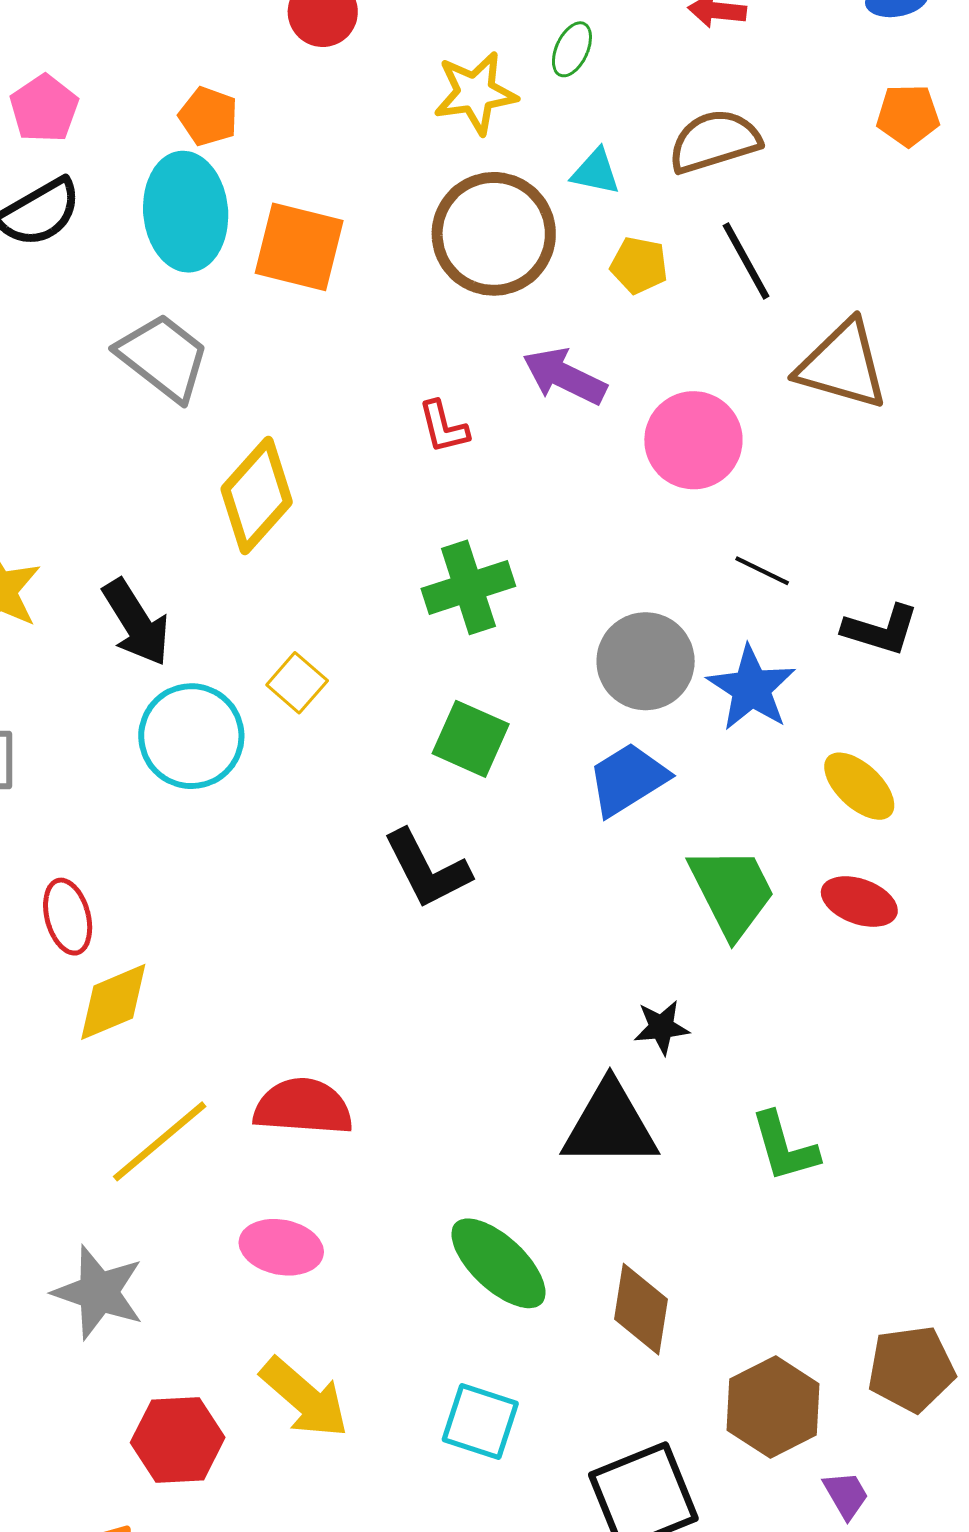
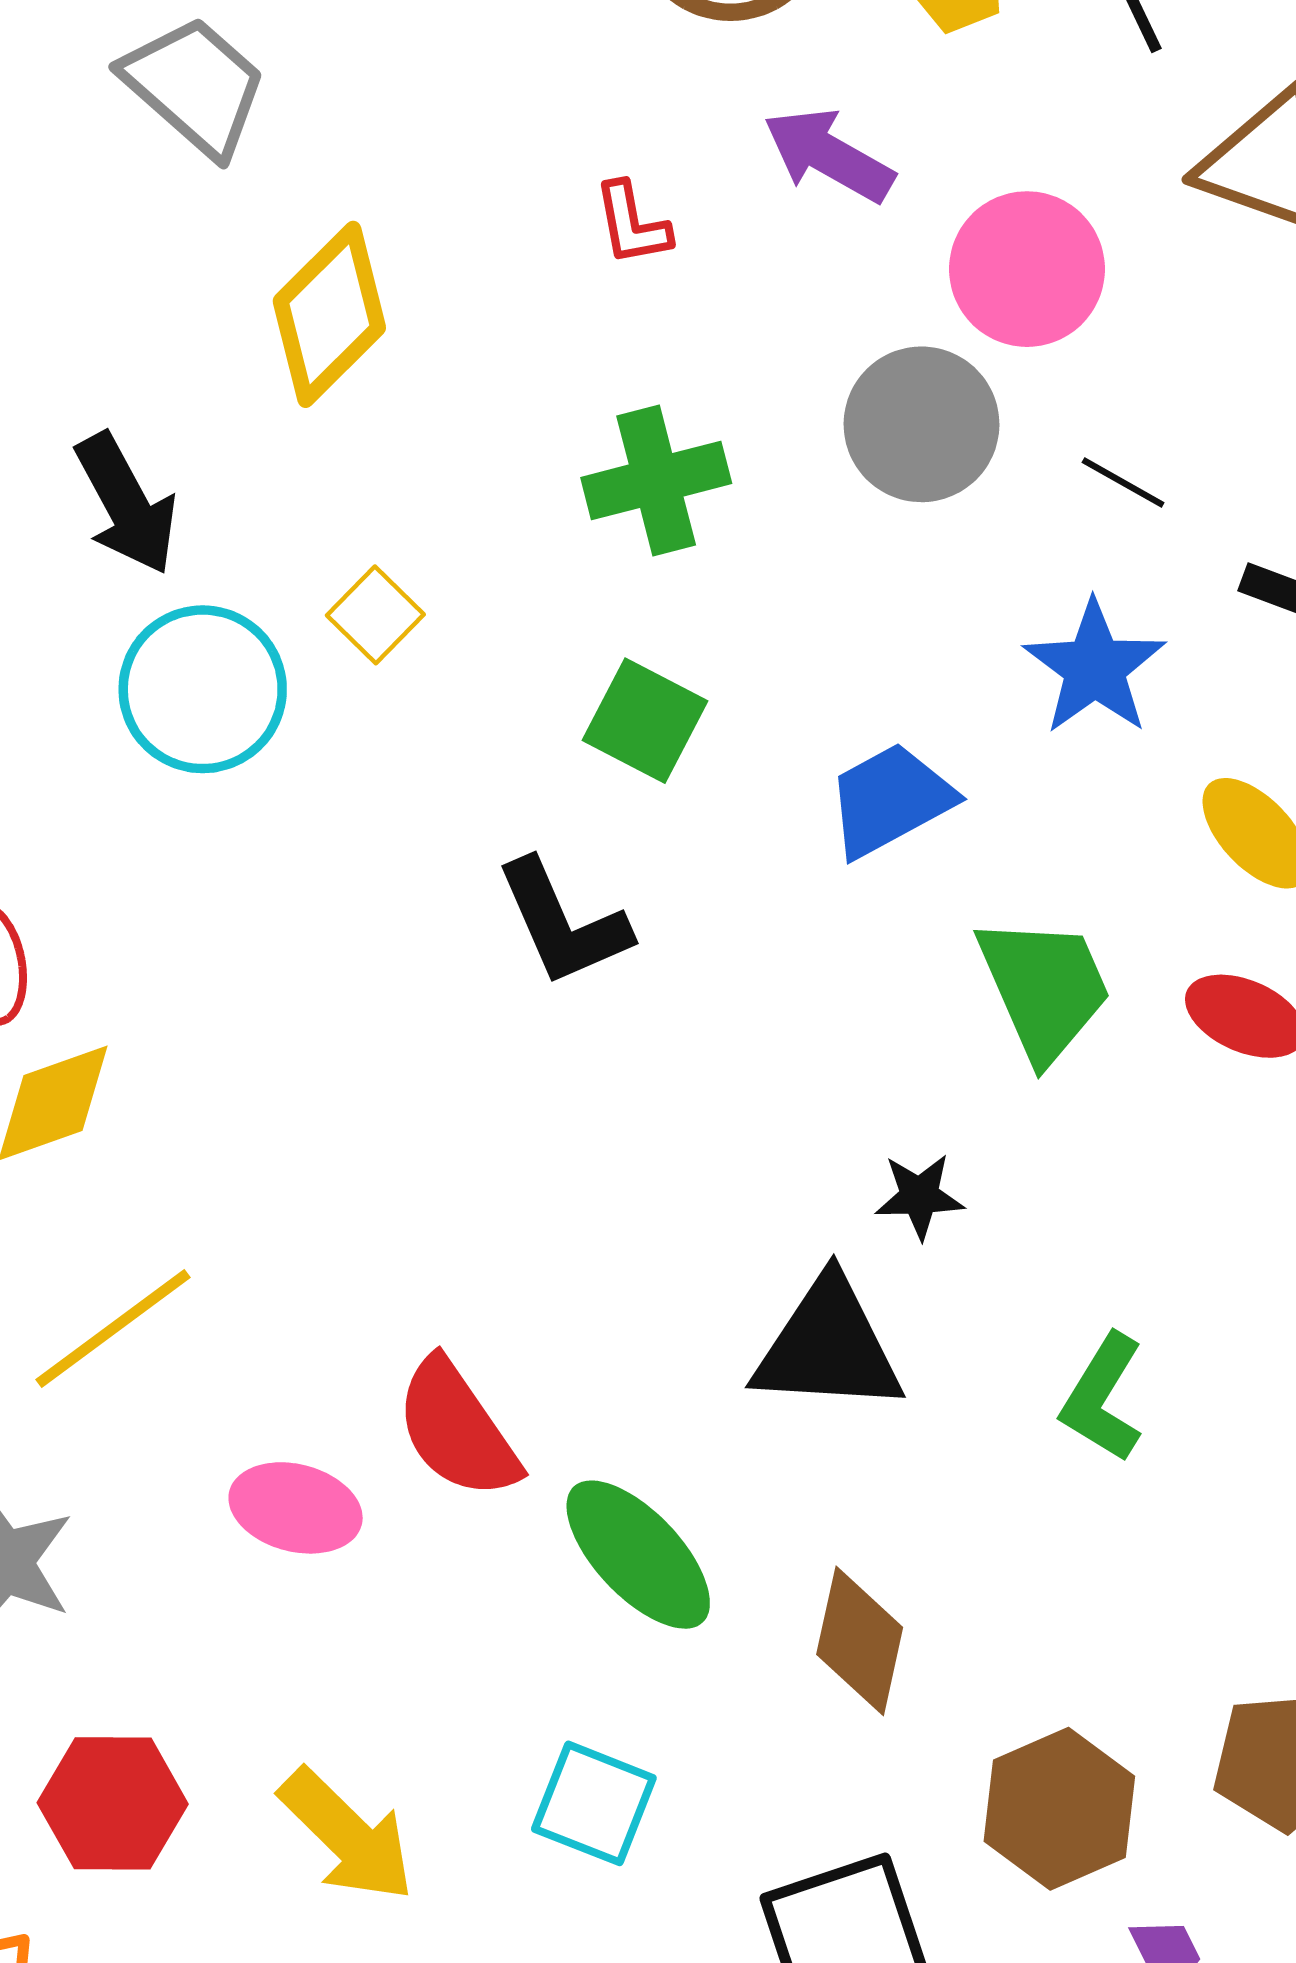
gray circle: (646, 661) -> (921, 424), moved
red semicircle: (303, 1107) -> (457, 1429), moved, turned -132
green L-shape: (784, 1147) -> (1103, 1398), turned 44
yellow arrow: (304, 1398) -> (347, 1835), moved

